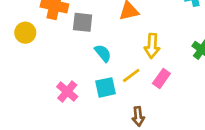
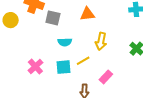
cyan semicircle: (103, 53) -> (65, 42), turned 120
pink rectangle: (161, 78) -> (106, 77), moved

